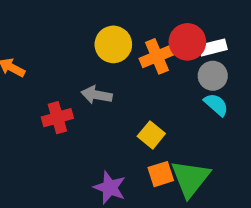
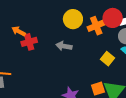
red cross: (57, 118) -> (29, 42), moved
yellow square: (151, 135) -> (108, 59), moved

